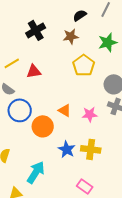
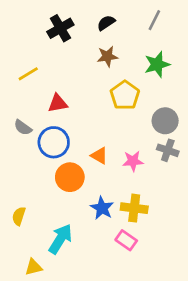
black semicircle: (80, 15) -> (106, 23), moved
black cross: (36, 30) -> (60, 28), moved
yellow line: (12, 63) -> (28, 74), moved
blue circle: (20, 110) -> (54, 142), moved
pink rectangle: (85, 186) -> (126, 240), moved

